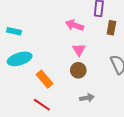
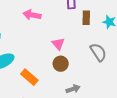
pink arrow: (74, 25) -> (32, 15), moved

